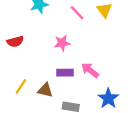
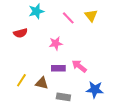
red semicircle: (15, 42) -> (20, 33), moved
blue star: (108, 98) -> (95, 90), turned -30

